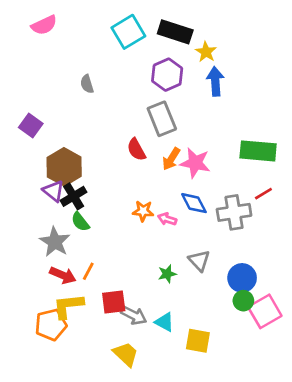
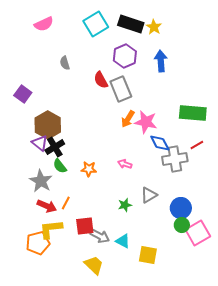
pink semicircle: (44, 25) -> (44, 24), moved
yellow star: (206, 52) -> (154, 27), moved
red semicircle: (136, 150) -> (101, 80), moved
blue diamond: (194, 203) -> (160, 143), moved
orange star: (143, 211) -> (89, 169), moved
gray triangle: (199, 261) -> (149, 195), turned 42

